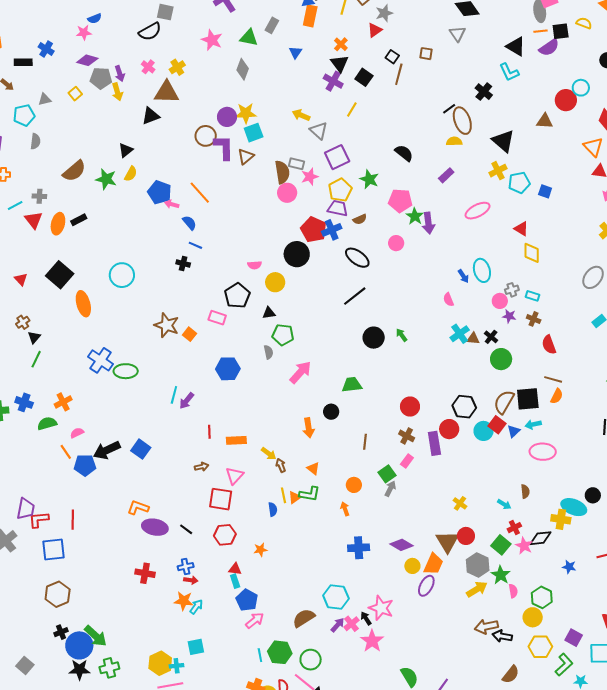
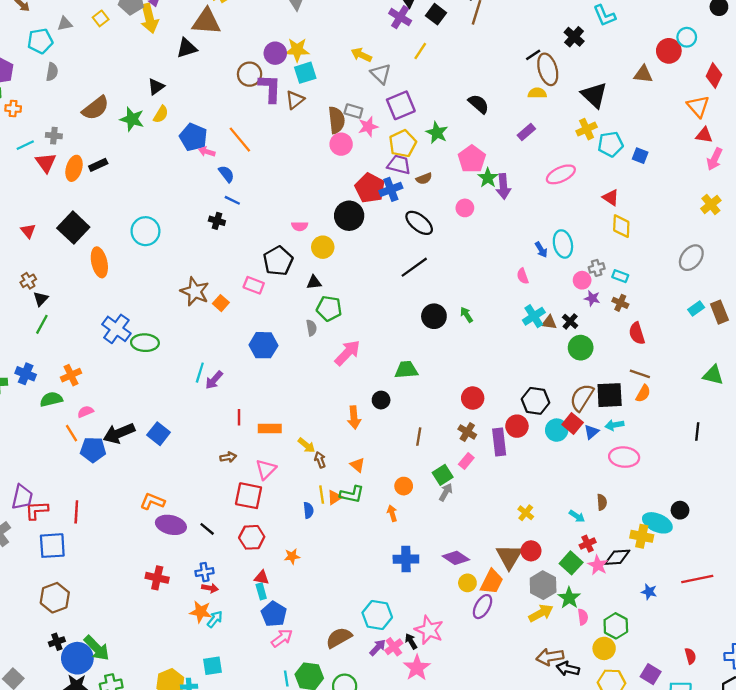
yellow arrow: (117, 92) -> (149, 18), size x1.4
pink pentagon: (400, 201) -> (472, 159), turned 30

